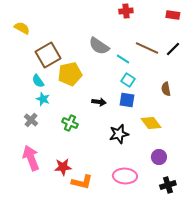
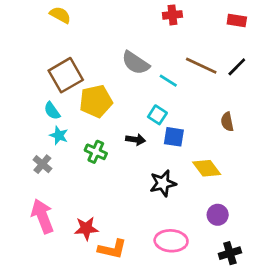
yellow semicircle: (22, 28) -> (60, 15), moved
cyan square: (128, 80) -> (157, 115), moved
green cross: (70, 123) -> (96, 152), moved

